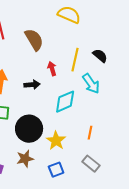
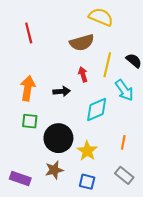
brown semicircle: (34, 40) -> (82, 43), moved, turned 105
blue square: (56, 170) -> (87, 182), turned 35

